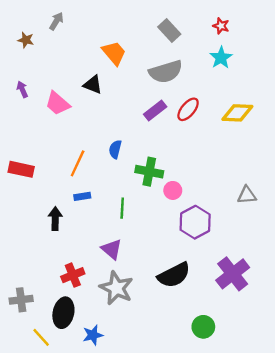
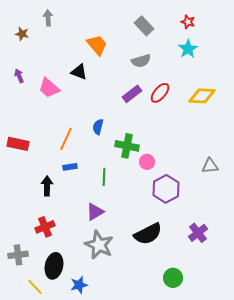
gray arrow: (56, 21) -> (48, 18), turned -35
gray semicircle: (166, 72) -> (141, 61), size x0.7
purple triangle: (112, 249) -> (95, 212), turned 48
purple cross: (233, 274) -> (198, 233), size x0.7
red cross: (73, 275) -> (45, 227), moved

